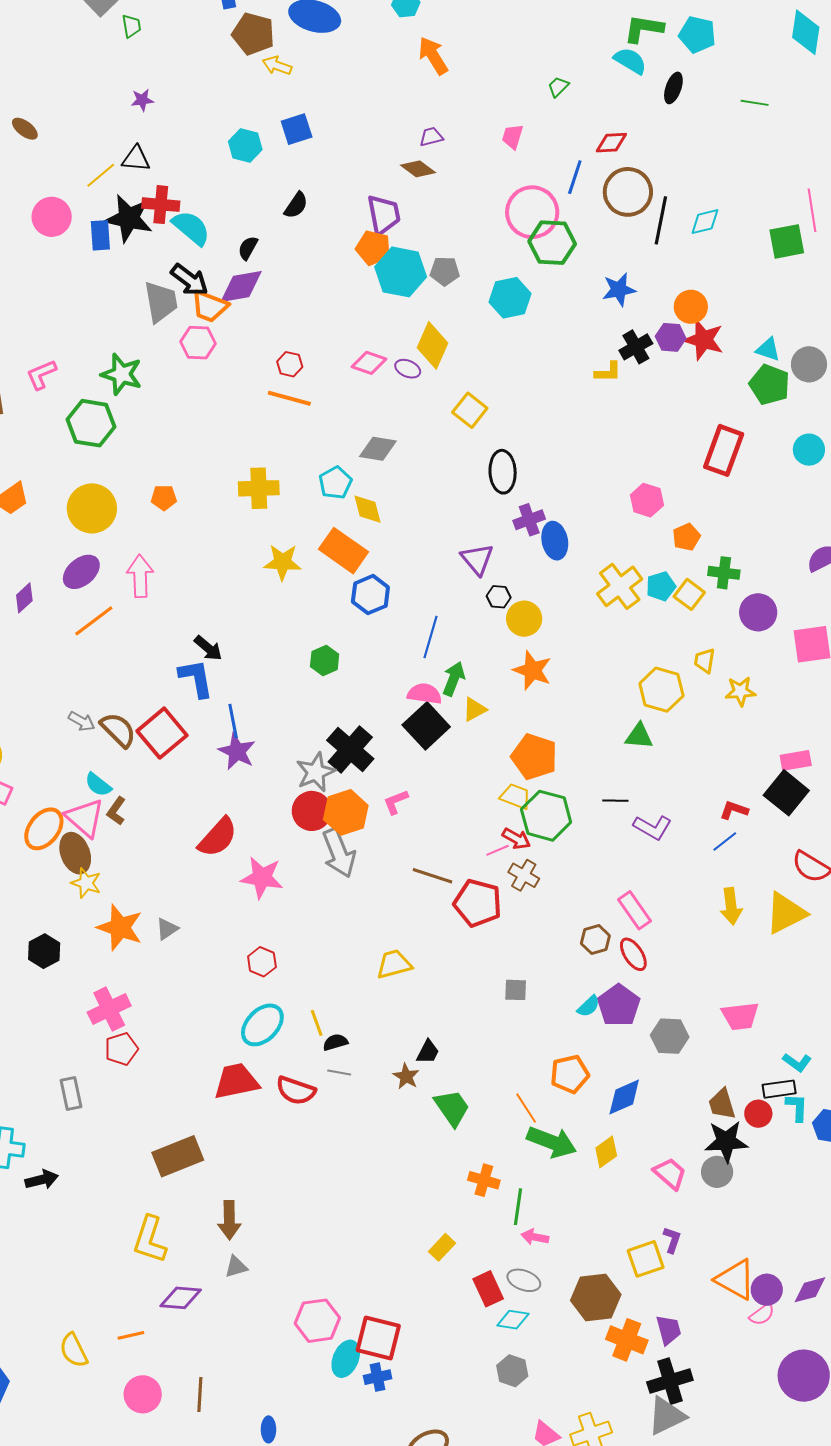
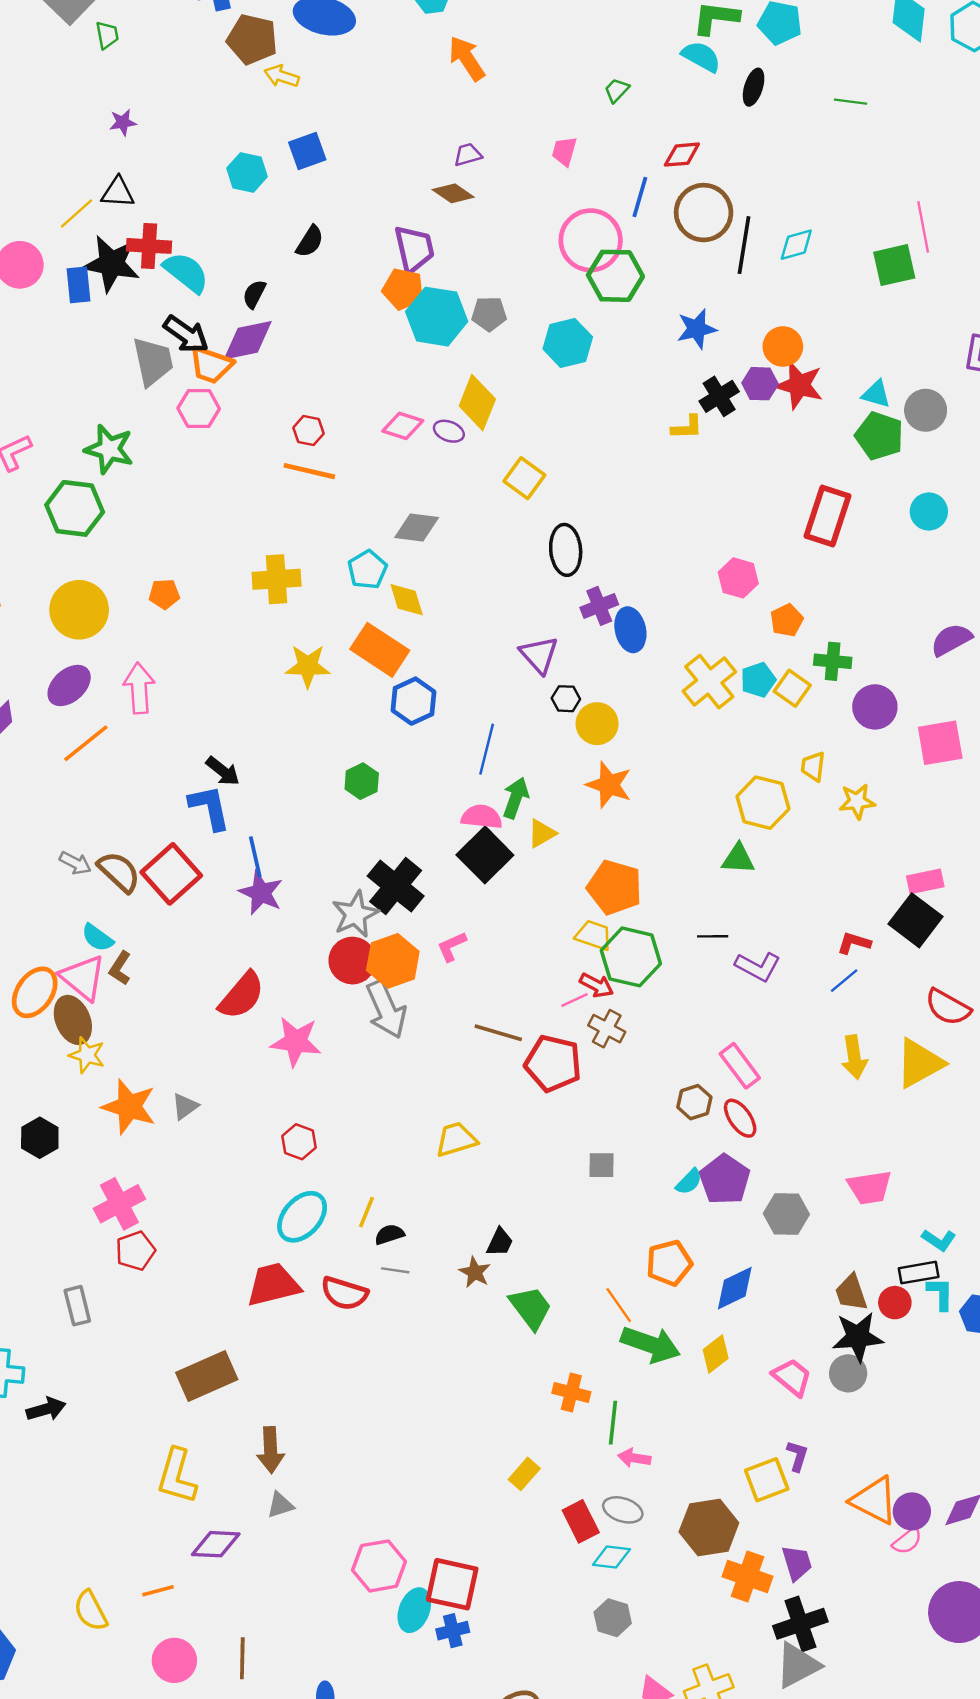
yellow line: (317, 1023) -> (367, 1212), turned 44

